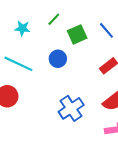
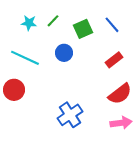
green line: (54, 19) -> (53, 21), moved
blue cross: (71, 108) -> (70, 115), moved

